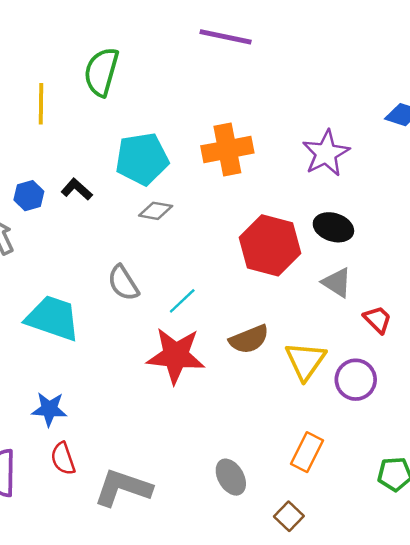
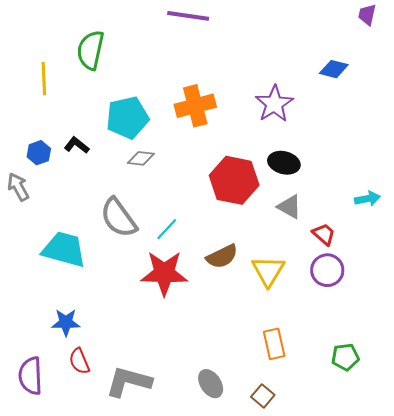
gray semicircle: (123, 283) -> (119, 218), size x1.4
purple circle: (356, 380) -> (327, 270), moved
orange rectangle: (307, 452) -> (274, 344), turned -36
gray ellipse: (231, 477) -> (211, 384), moved

